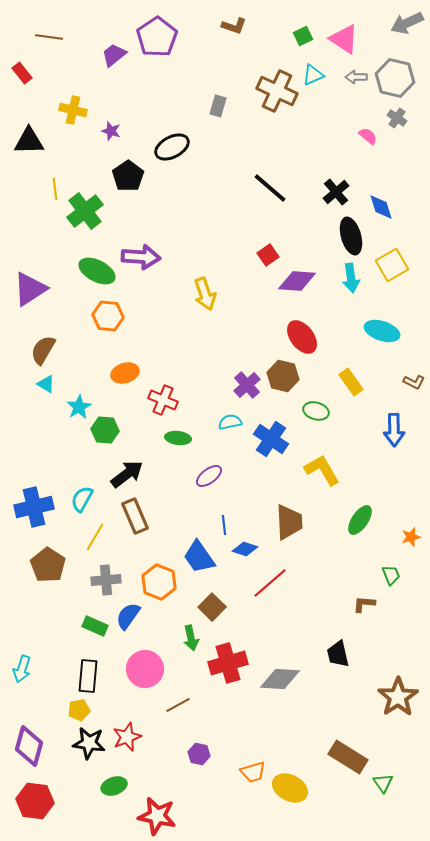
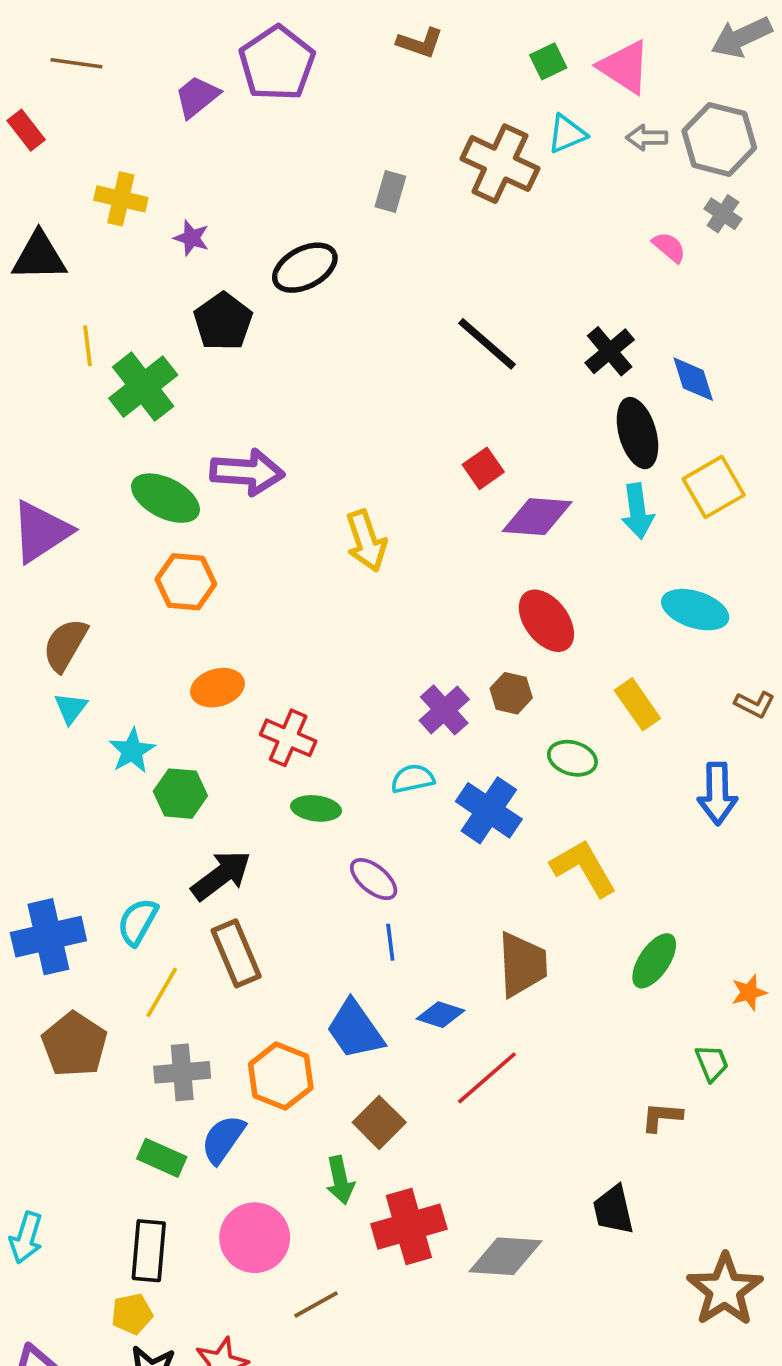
brown hexagon: (283, 376) -> (511, 693), size x0.7
cyan triangle: (46, 384) -> (71, 708), turned 36
purple ellipse: (209, 476) -> (374, 879), turned 76
blue line: (224, 525) -> (390, 942), moved

